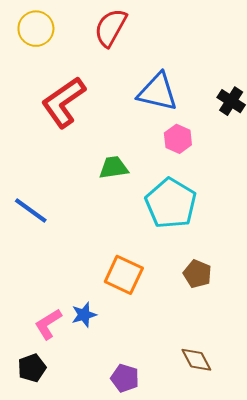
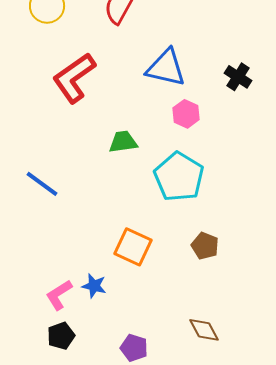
blue star: (84, 315) -> (94, 286), turned 30
black pentagon: (32, 368) -> (61, 336), moved

